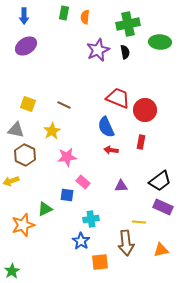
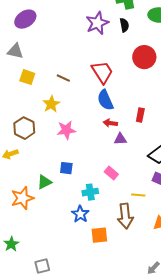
red trapezoid: (118, 98) -> (102, 72), moved, turned 35
red circle: (145, 110) -> (144, 57), moved
gray triangle: (16, 130) -> (15, 51), moved
pink rectangle: (83, 182) -> (111, 173), moved
purple triangle: (121, 186) -> (120, 139), moved

